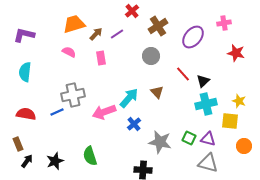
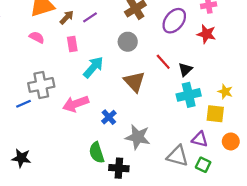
red star: (236, 53) -> (206, 34), moved
brown triangle: (157, 92) -> (134, 82), size x1.5
cyan arrow: (129, 98) -> (93, 67), moved
green square: (189, 138) -> (203, 165), moved
purple triangle: (208, 139) -> (200, 139), moved
green semicircle: (90, 156) -> (97, 153), moved
black star: (55, 161) -> (21, 158), turned 30
gray triangle: (208, 163) -> (178, 156), moved

